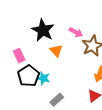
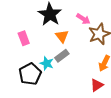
black pentagon: (29, 76) -> (30, 74), moved
gray rectangle: (57, 100) -> (62, 56), moved

